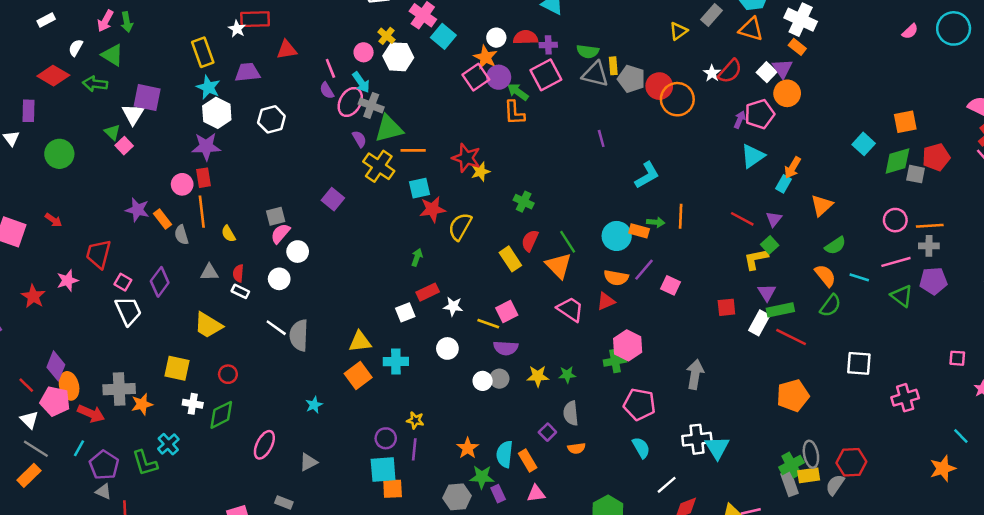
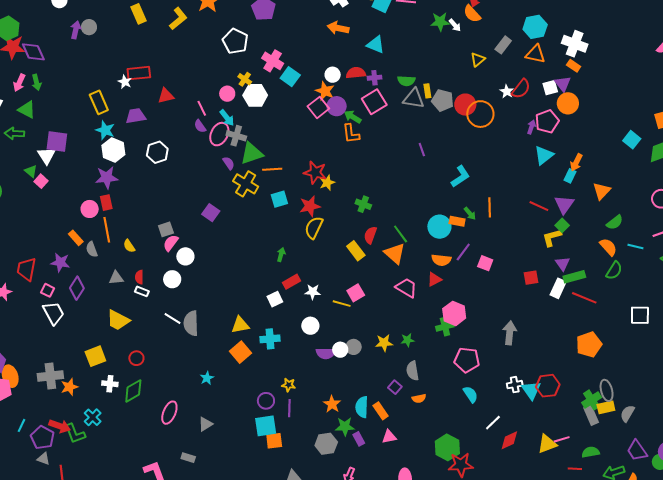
white square: (767, 72) -> (550, 88), turned 35
red star: (432, 209) -> (310, 206), moved
purple star: (137, 210) -> (60, 262), moved
purple triangle: (774, 219) -> (564, 204), size x1.5
green arrow: (656, 222) -> (470, 213), turned 48
purple semicircle: (506, 348) -> (326, 353), moved
yellow square: (177, 368) -> (95, 356), turned -30
red arrow: (91, 414) -> (60, 426), moved
white cross: (697, 439) -> (515, 385), size x0.7
red hexagon: (851, 462) -> (548, 386), moved

